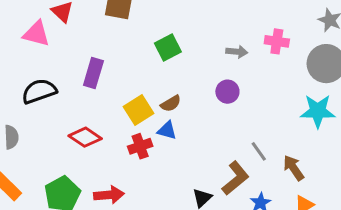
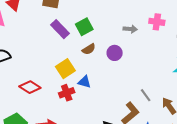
purple rectangle: (93, 73) -> (60, 29), moved, turned -60
purple circle: (227, 92) -> (115, 53), moved
brown semicircle: (171, 104) -> (89, 49), moved

